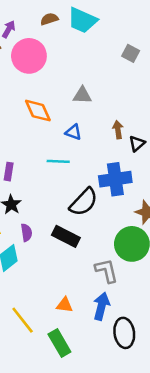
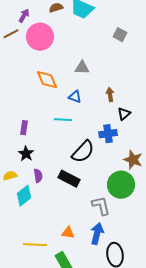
black triangle: (137, 144) -> (124, 114), moved
blue cross: (115, 179) -> (108, 134), size x0.7
yellow line: (23, 320) -> (35, 245), turned -50

